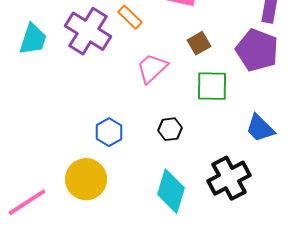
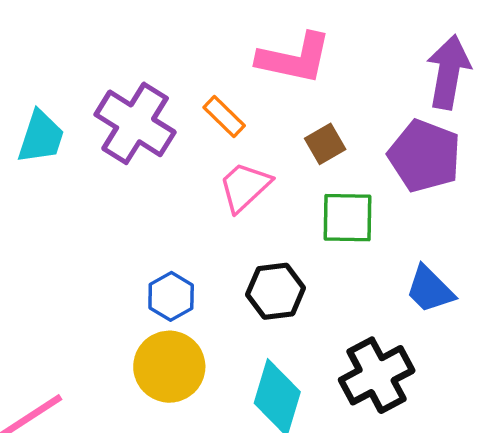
orange rectangle: (130, 17) -> (224, 117), moved
black hexagon: (170, 129) -> (276, 291), size x1.4
yellow circle: (86, 179) -> (169, 367), moved

